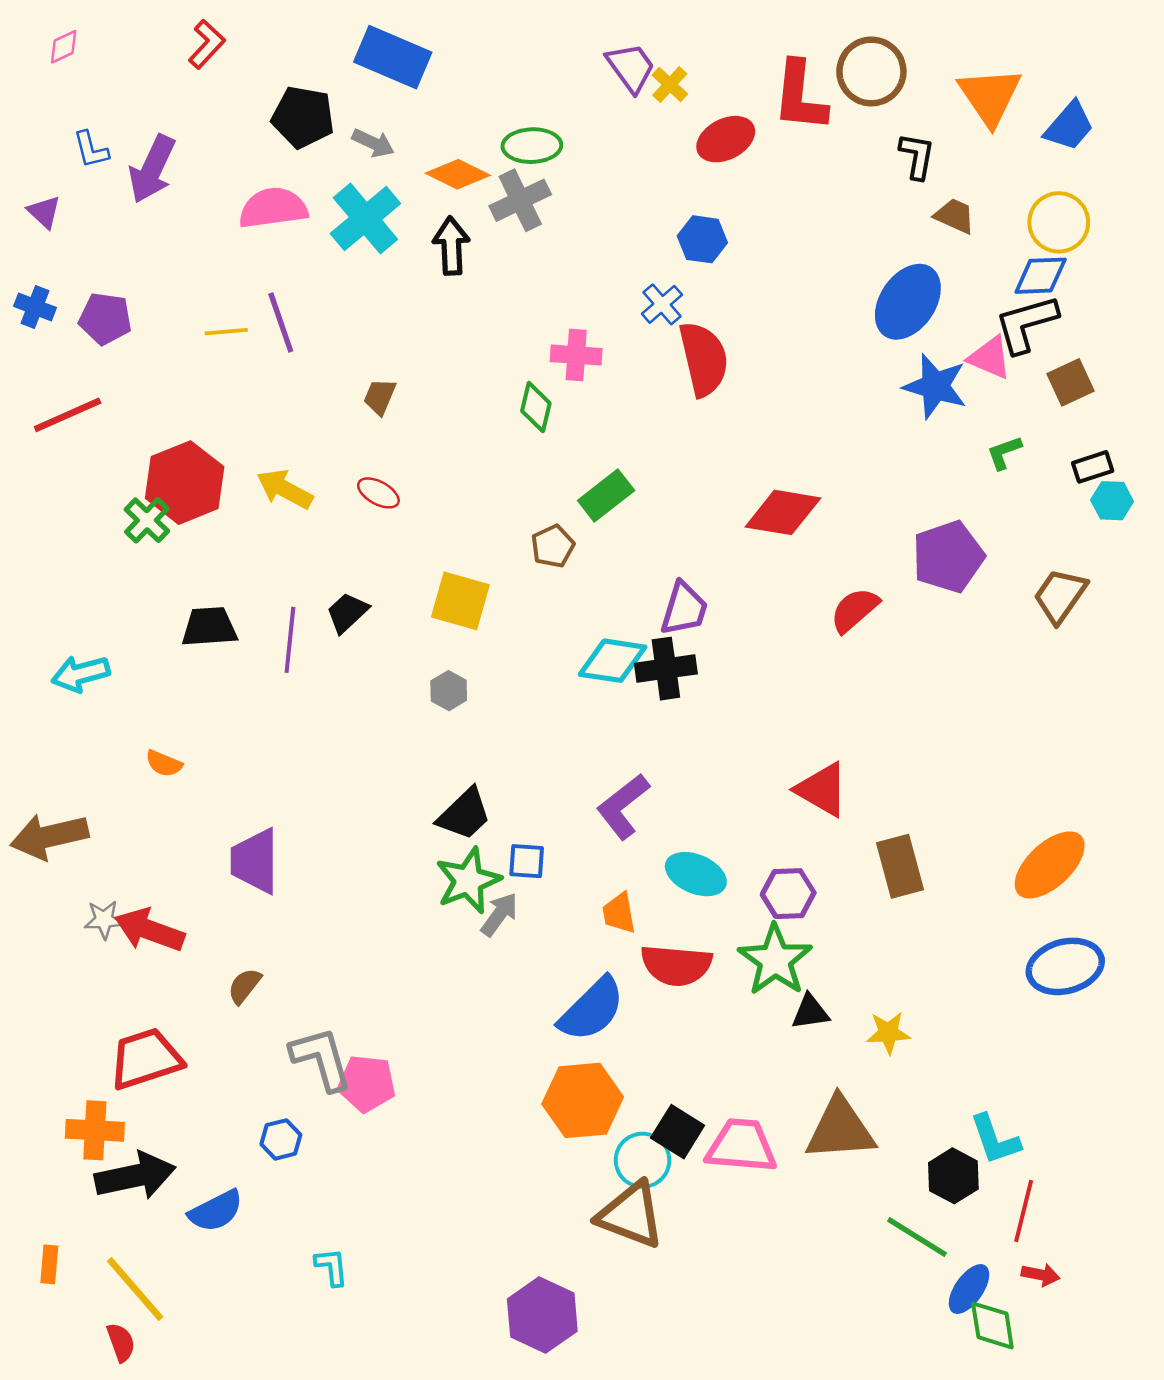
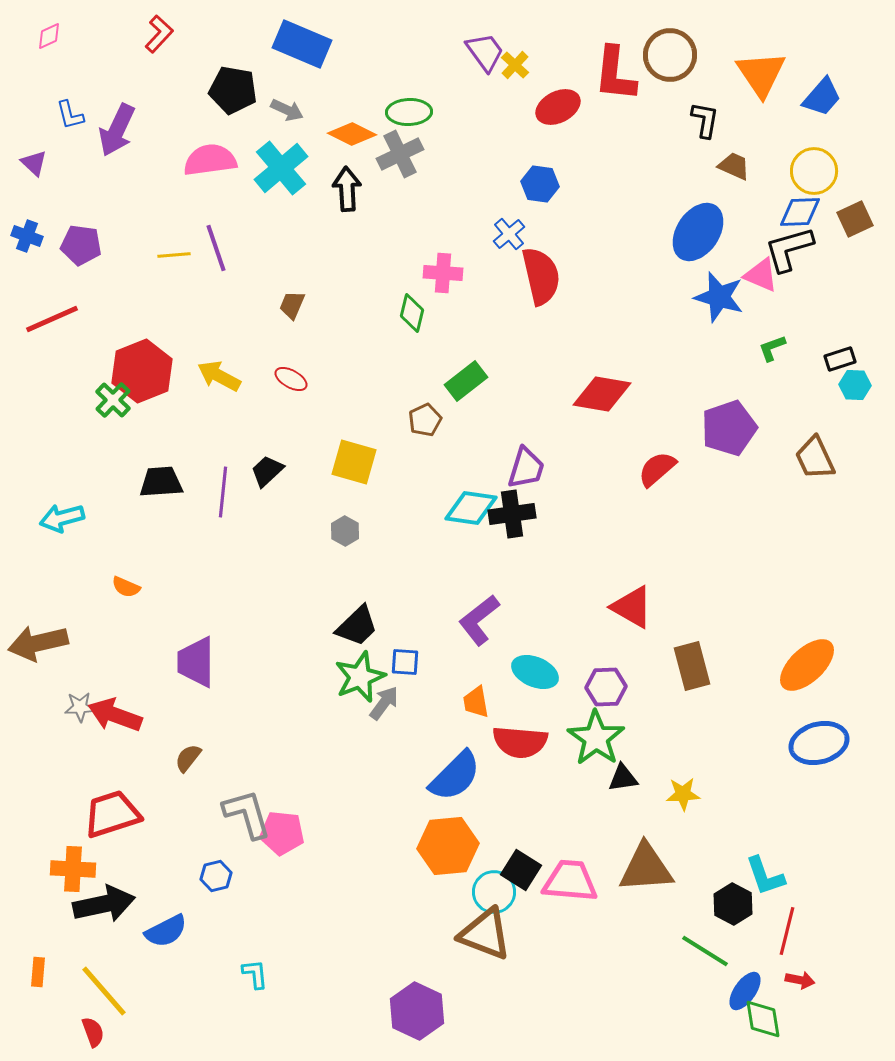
brown square: (1070, 382) -> (855, 219), moved
brown trapezoid: (1060, 596) -> (815, 458), turned -60

